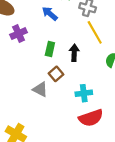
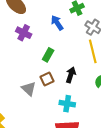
purple cross: (19, 34) -> (24, 33), turned 35
black arrow: (74, 53) -> (71, 75), moved

